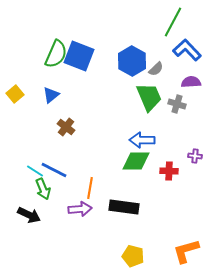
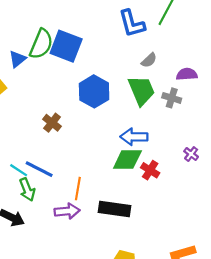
blue L-shape: (187, 50) -> (132, 24), moved, turned -152
blue hexagon: (132, 61) -> (94, 91), moved
blue triangle: (51, 95) -> (17, 59), moved
purple cross: (195, 156) -> (191, 154), turned 32
red cross: (169, 171) -> (150, 170), moved, turned 30

